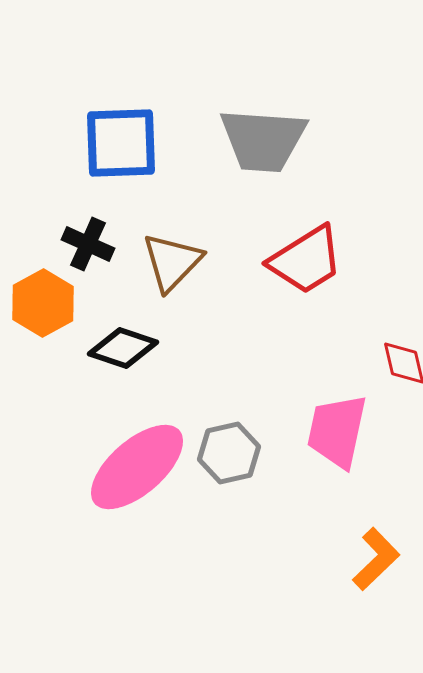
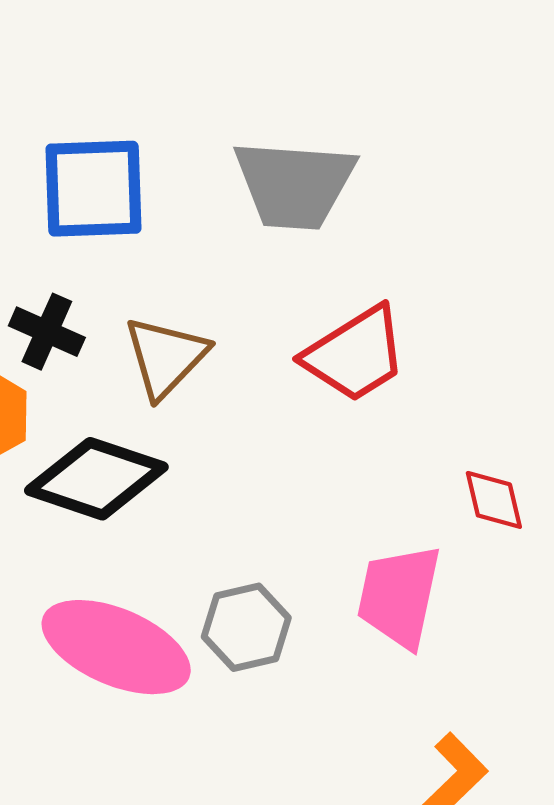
black diamond: (123, 348) -> (96, 479), size x1.4
pink ellipse: (137, 467) -> (116, 647), turned 64

